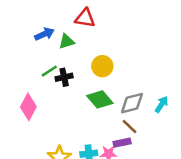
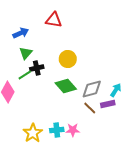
green triangle: (67, 41) -> (26, 53), moved, turned -32
green line: (49, 71) -> (25, 75), moved
purple rectangle: (122, 143) -> (108, 104), moved

